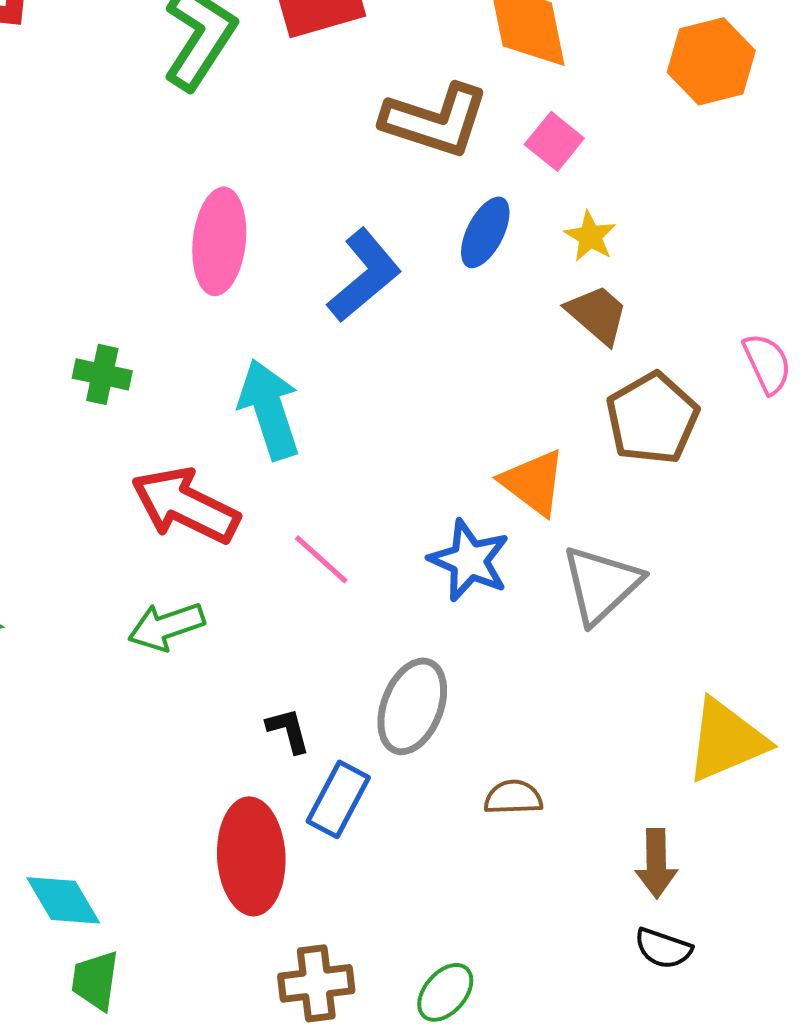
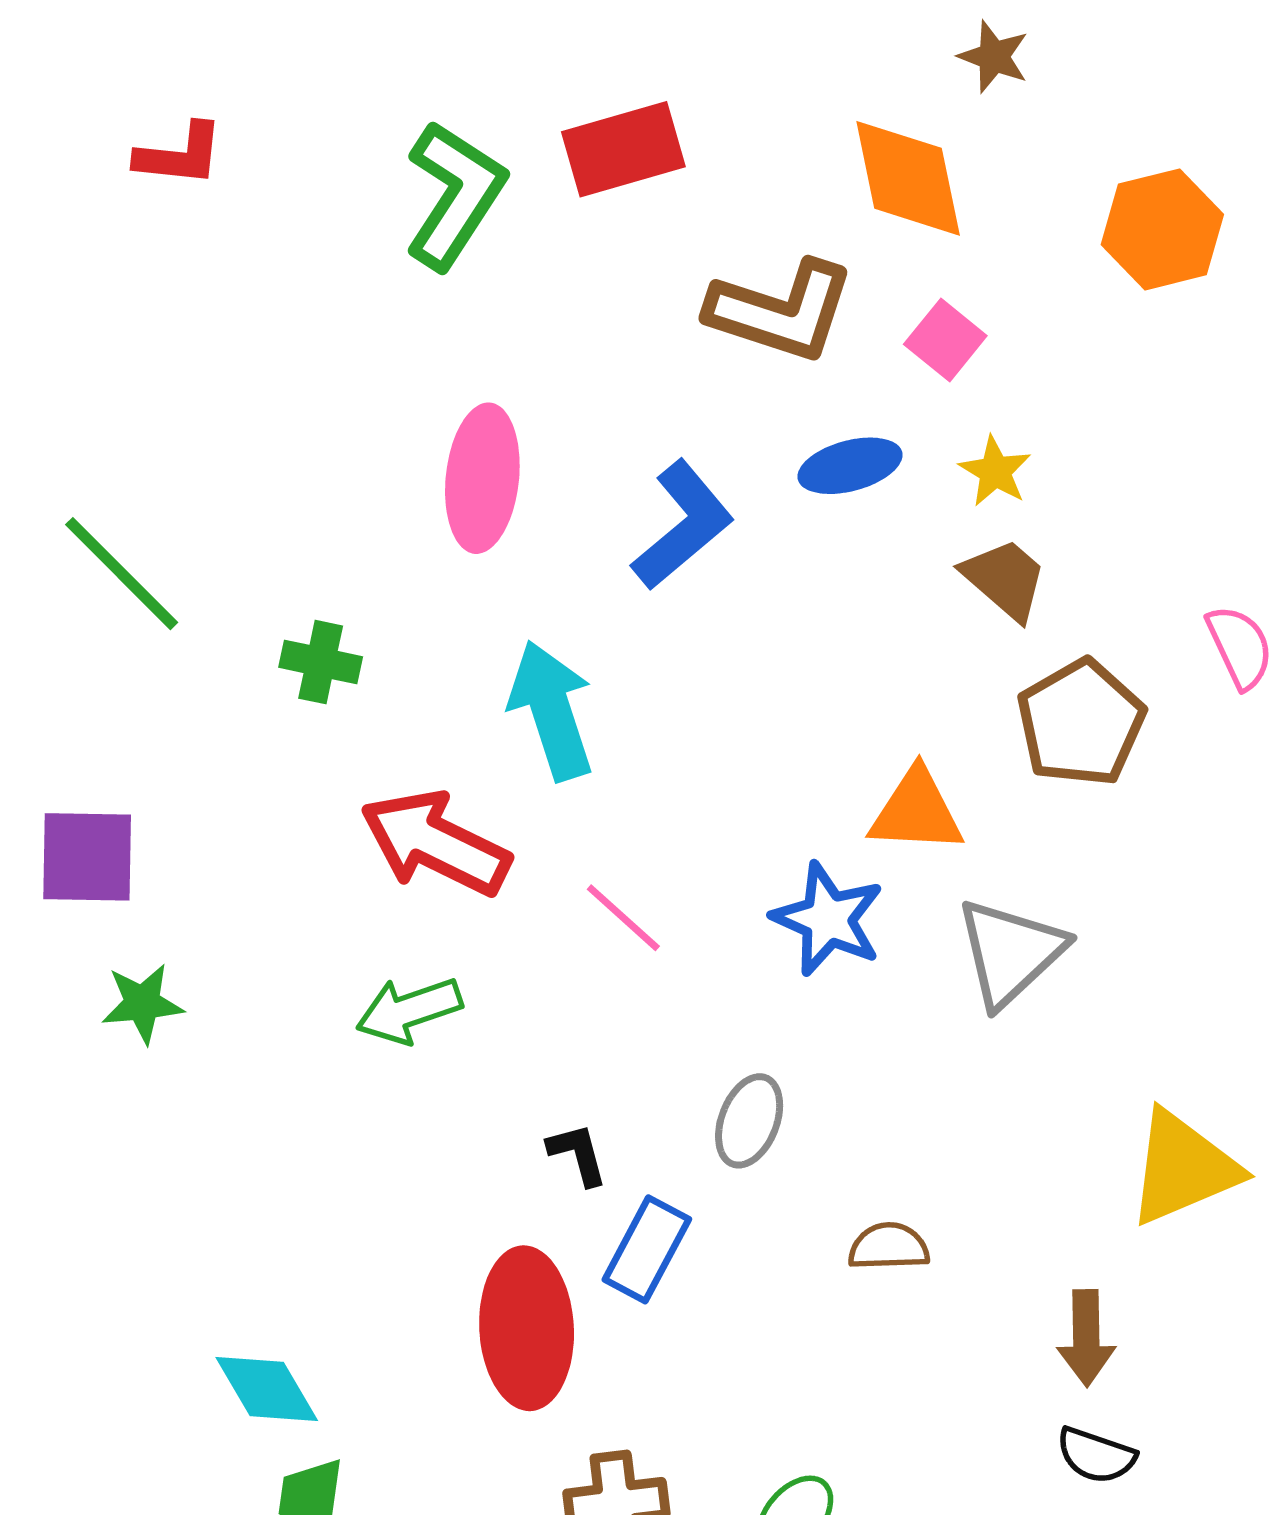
blue ellipse: (485, 232) -> (850, 466), turned 48
orange triangle: (533, 482) -> (916, 811), turned -34
gray ellipse: (412, 706) -> (749, 1121), size x0.7

